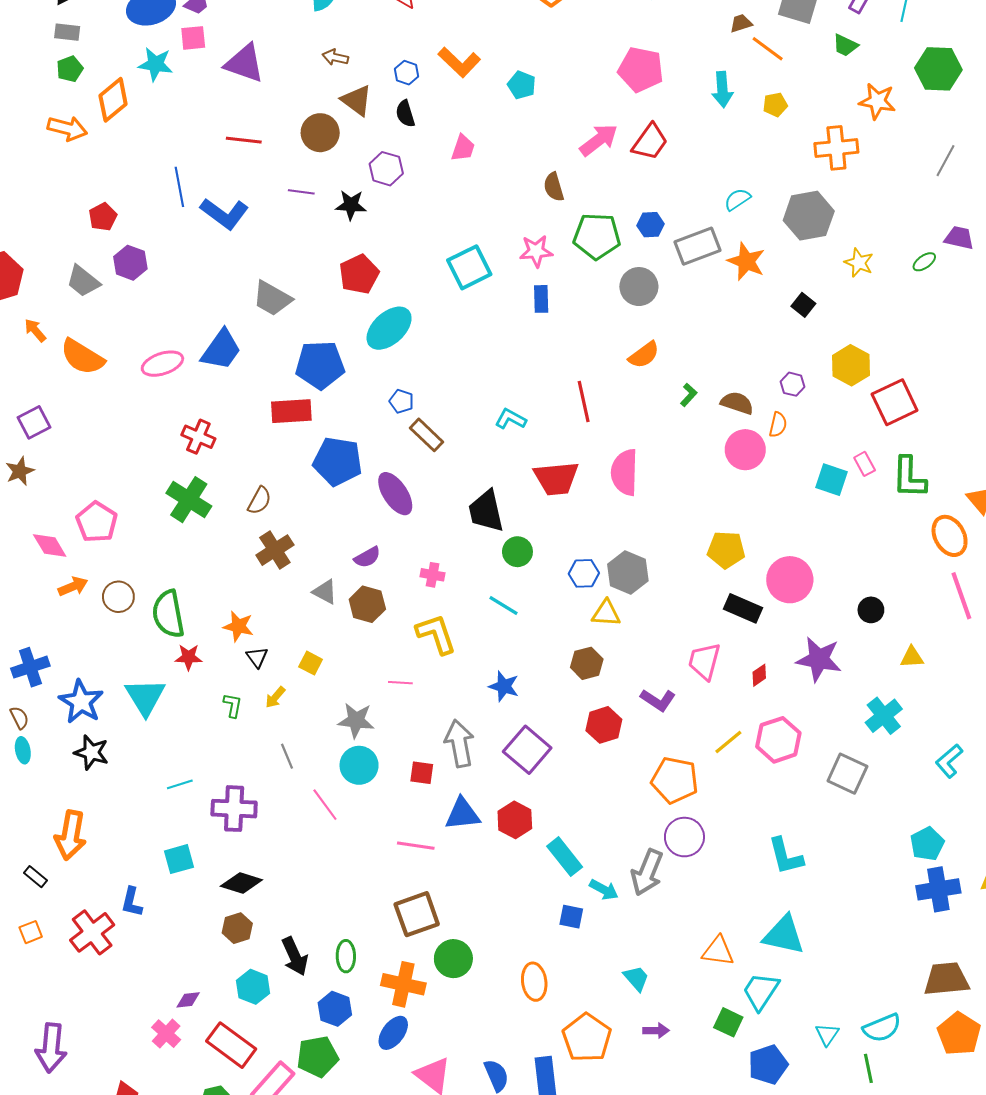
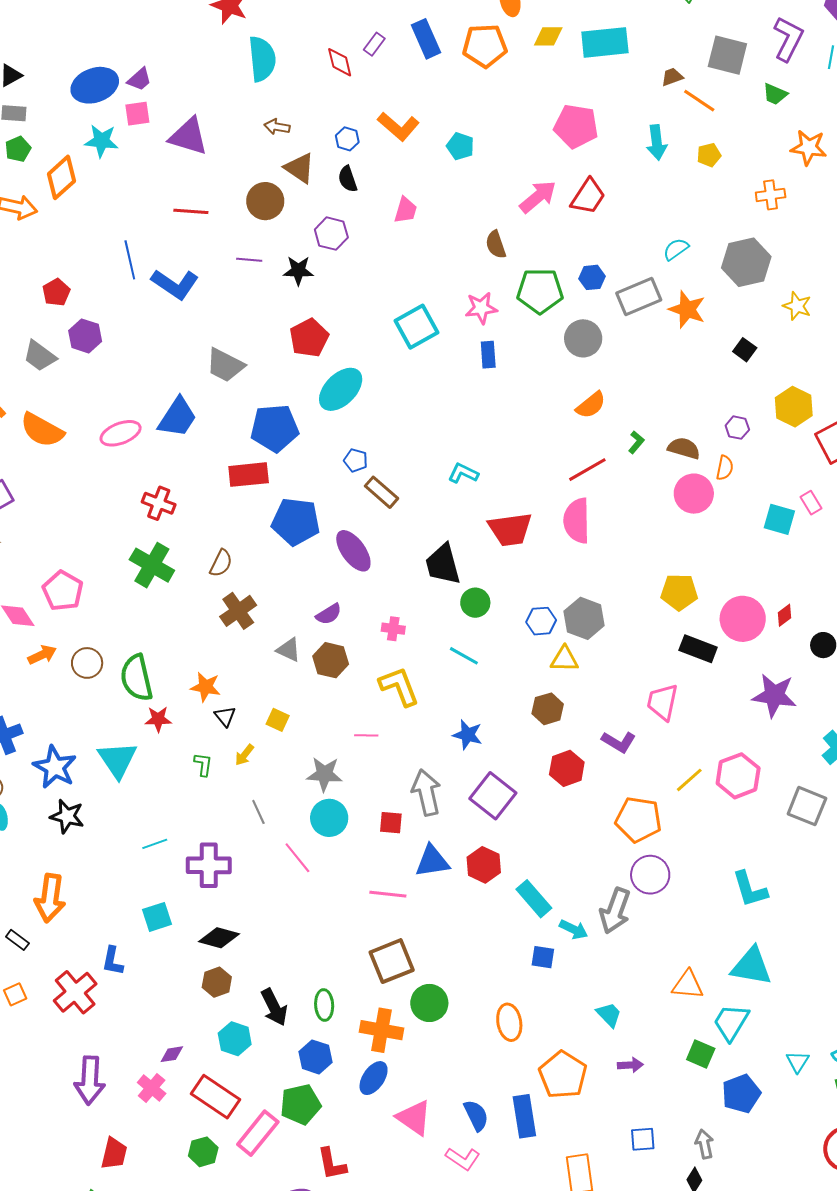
orange cross: (836, 148) -> (771, 195), size x0.7
red line: (584, 401) -> (587, 470), moved, turned 75
red diamond: (759, 675) -> (785, 615), moved
purple arrow: (51, 1048) -> (90, 1080), moved

